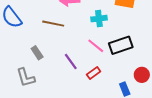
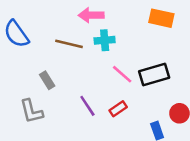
cyan cross: (99, 19) -> (105, 40), moved
purple line: (71, 62) -> (87, 106), moved

